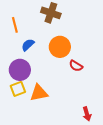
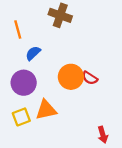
orange circle: (60, 47) -> (71, 77), moved
yellow square: (18, 89) -> (21, 117), moved

